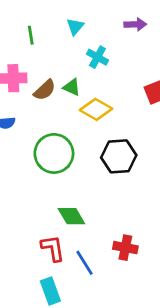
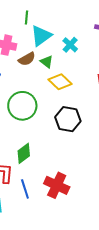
cyan triangle: (75, 27) -> (41, 36), moved, size x1.6
green diamond: (71, 216) -> (24, 153), turned 70
red cross: (125, 248) -> (57, 185), size x1.4

